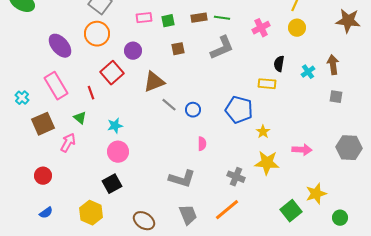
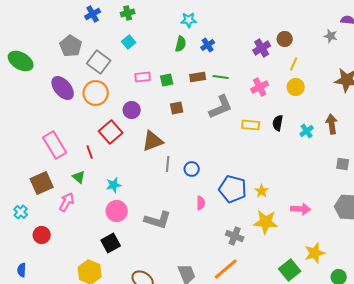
purple ellipse: (60, 46) -> (63, 88), moved
yellow rectangle: (267, 84) -> (251, 125), moved
gray square: (336, 97) -> (343, 164), moved
cyan cross: (22, 98) -> (21, 212), moved
gray line: (169, 105) -> (168, 164), turned 56
blue pentagon: (239, 110) -> (233, 189), moved
gray L-shape: (182, 179) -> (158, 220), moved
blue semicircle: (46, 213) -> (22, 270), moved, turned 128

